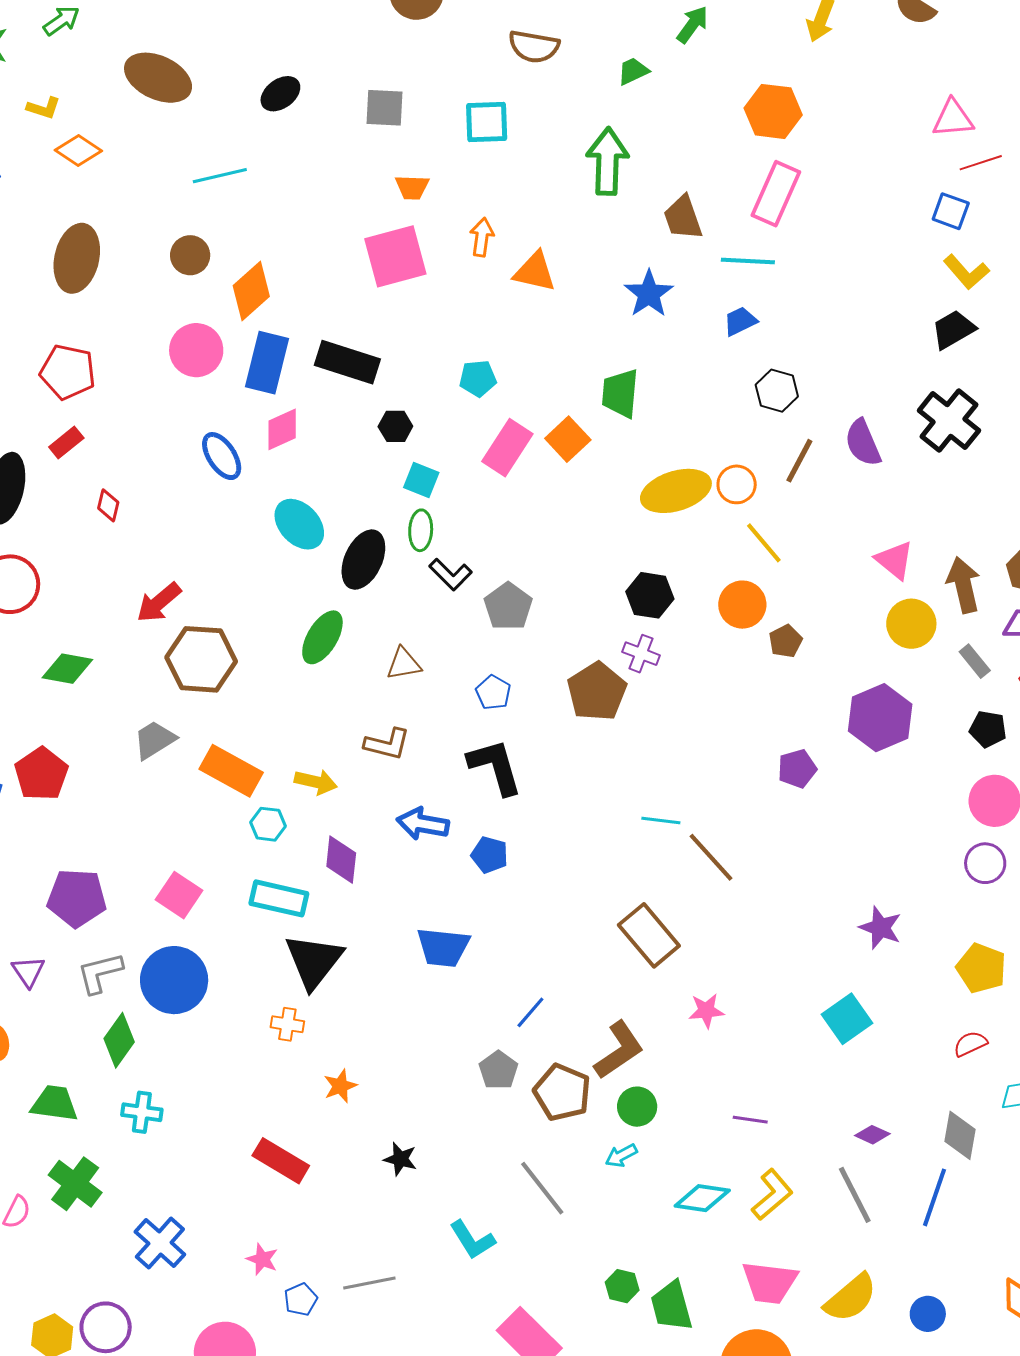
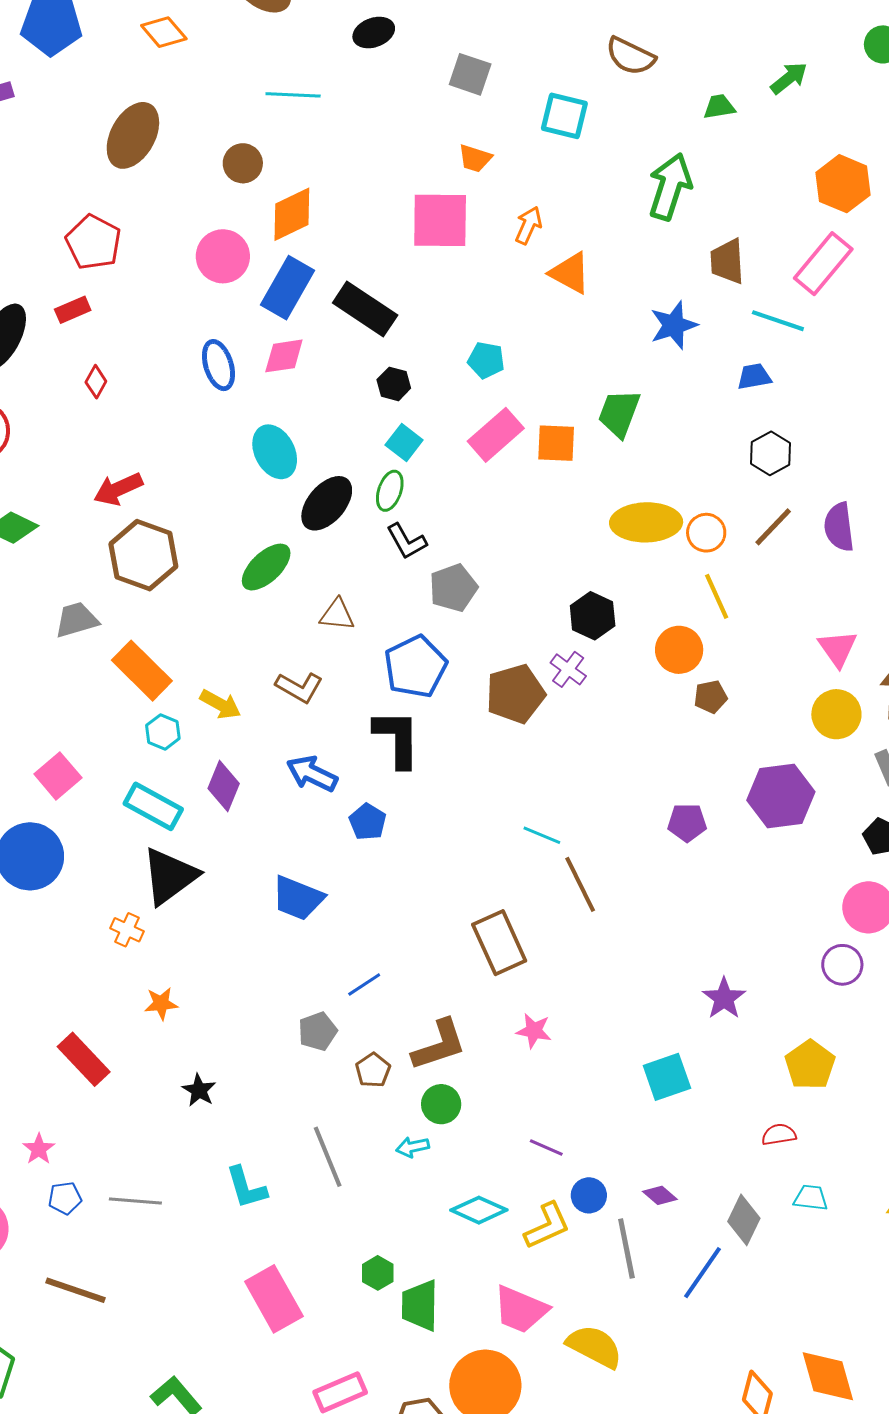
orange square: (568, 439) -> (556, 443), turned 30
blue pentagon: (493, 692) -> (415, 667), size x1.8
brown pentagon: (562, 1092) -> (373, 1070), size x0.6
yellow semicircle: (851, 1298) -> (594, 1346), turned -128
blue circle: (928, 1314) -> (589, 1195), moved

